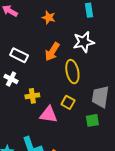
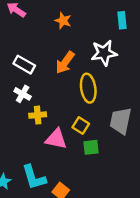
cyan rectangle: (89, 10) -> (122, 20), moved
white cross: (11, 79) -> (23, 94), moved
green square: (92, 120) -> (91, 147), moved

